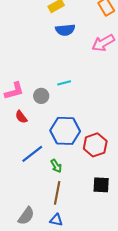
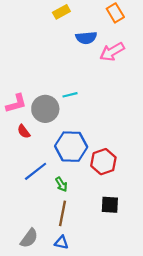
blue semicircle: (65, 30) -> (86, 38), moved
gray circle: (41, 96) -> (45, 109), size x1.6

